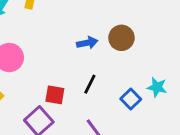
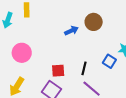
black line: (90, 84) -> (84, 68), moved

